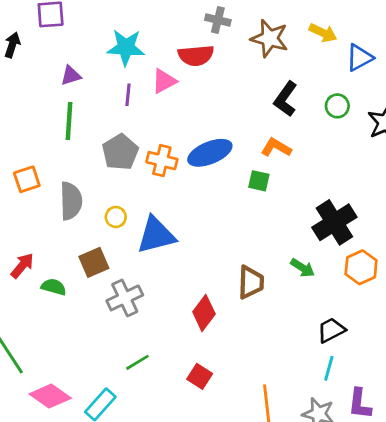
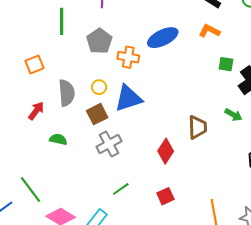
orange cross: (162, 161) -> (128, 57), moved
green square: (259, 181) -> (226, 64), moved
gray semicircle: (71, 201) -> (67, 93), moved
brown square: (94, 262) -> (97, 114), moved
red arrow: (22, 266) -> (36, 111), moved
red square: (200, 376) -> (165, 196), turned 36

